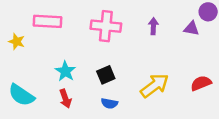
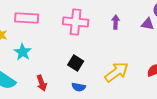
cyan star: (65, 71) -> (23, 52), moved
black square: (106, 75) -> (76, 63), turned -35

